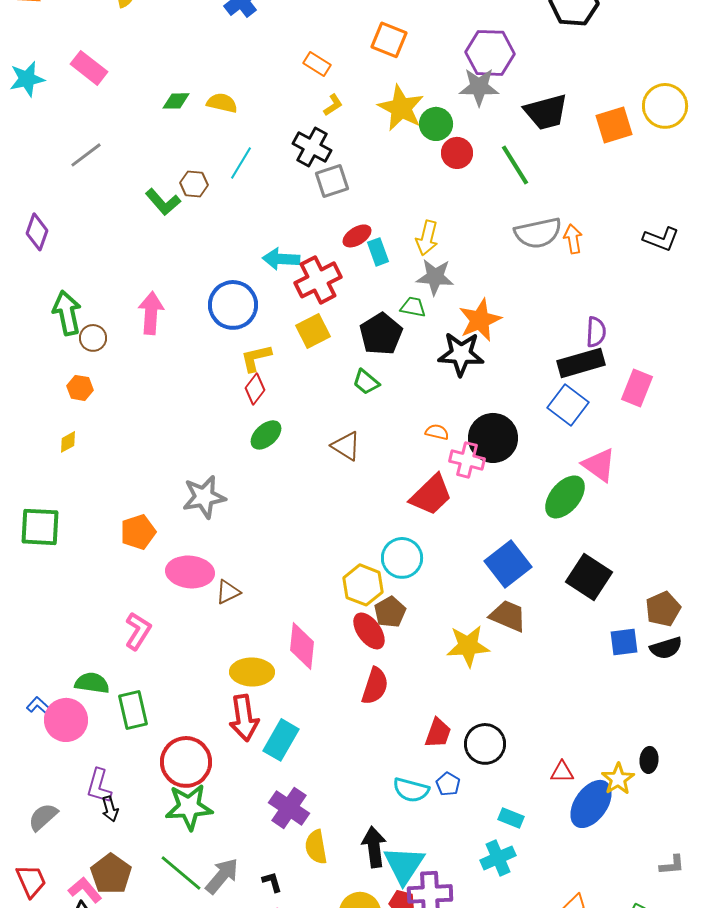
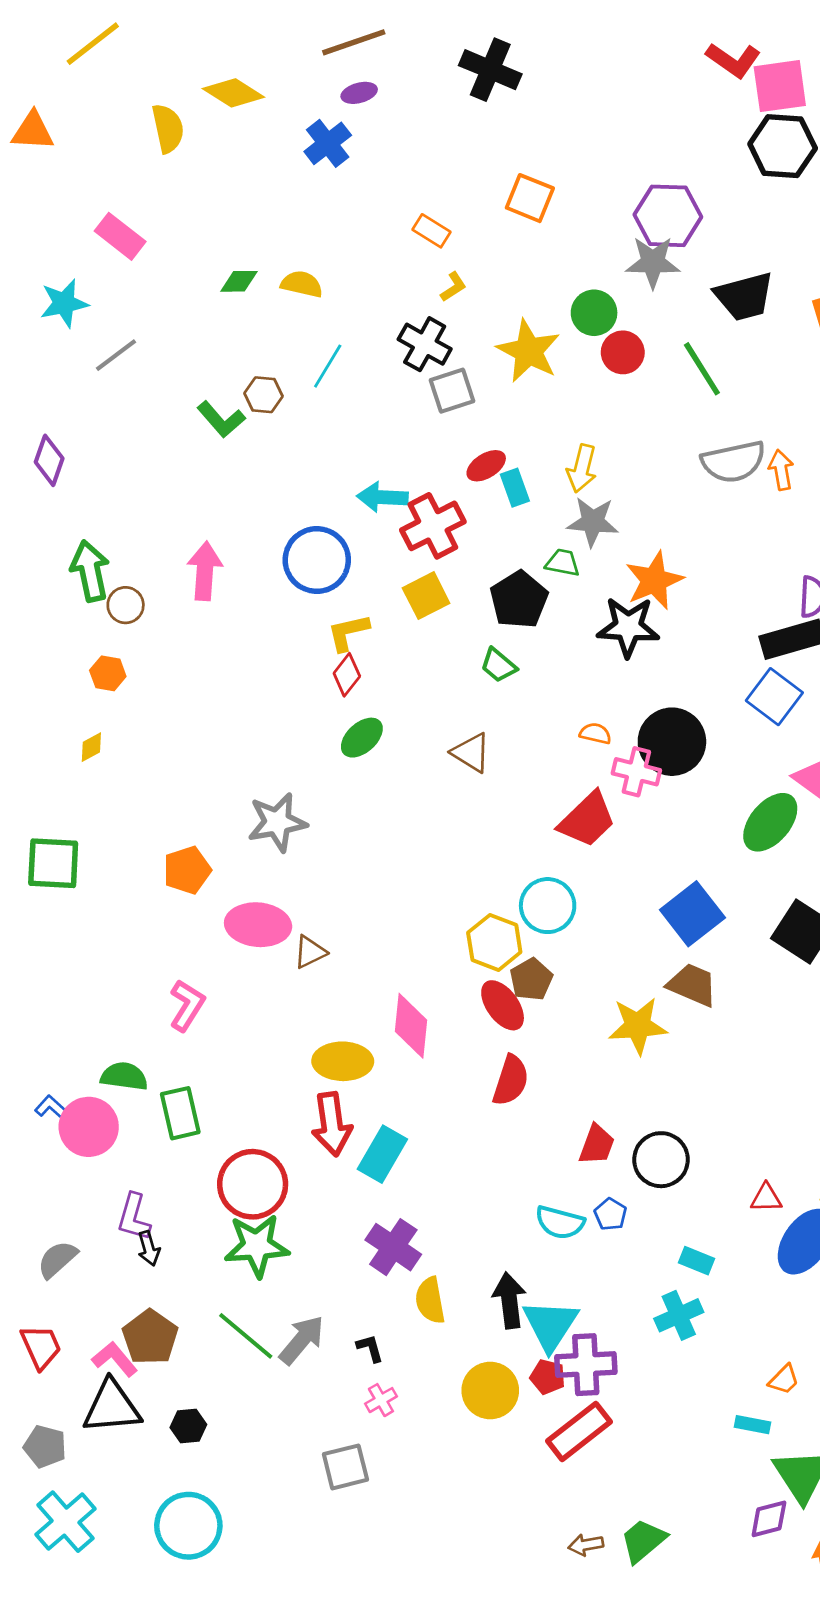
cyan star: (27, 79) -> (64, 303), moved
yellow star: (401, 108) -> (528, 351), moved

